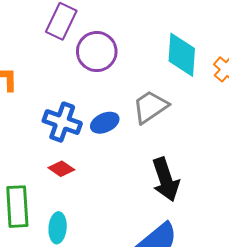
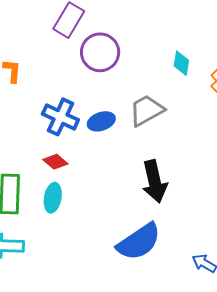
cyan diamond: (182, 55) -> (181, 63), size x0.6
cyan ellipse: (58, 228) -> (53, 198), moved

